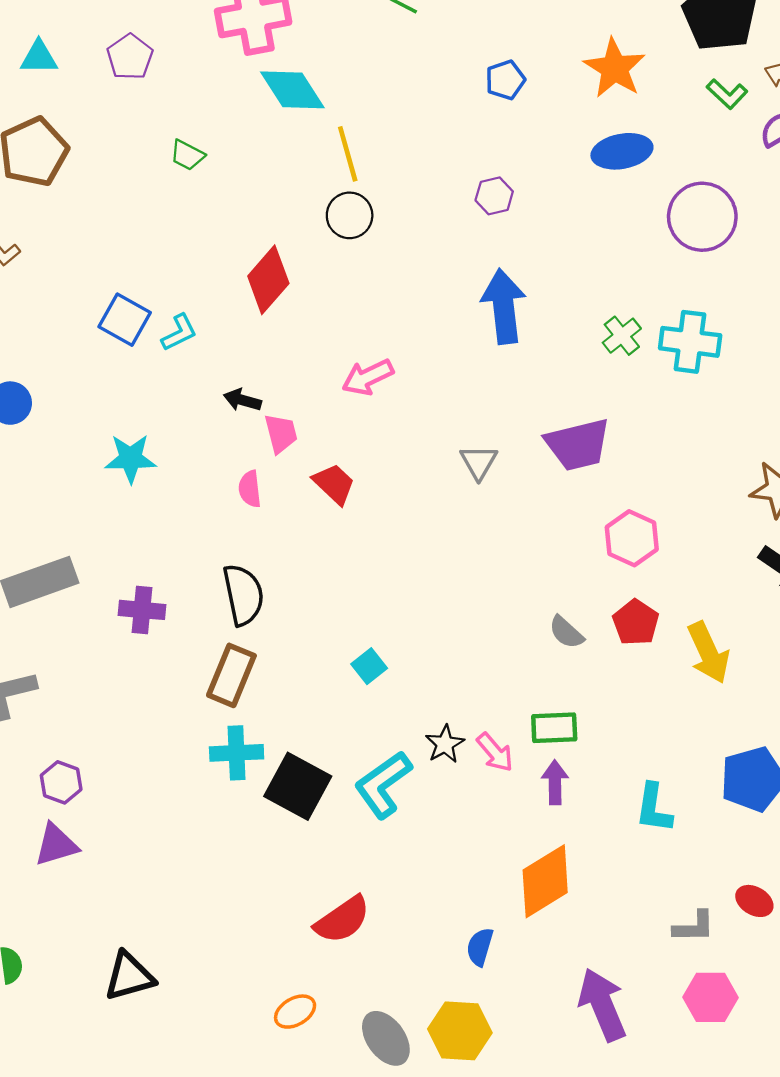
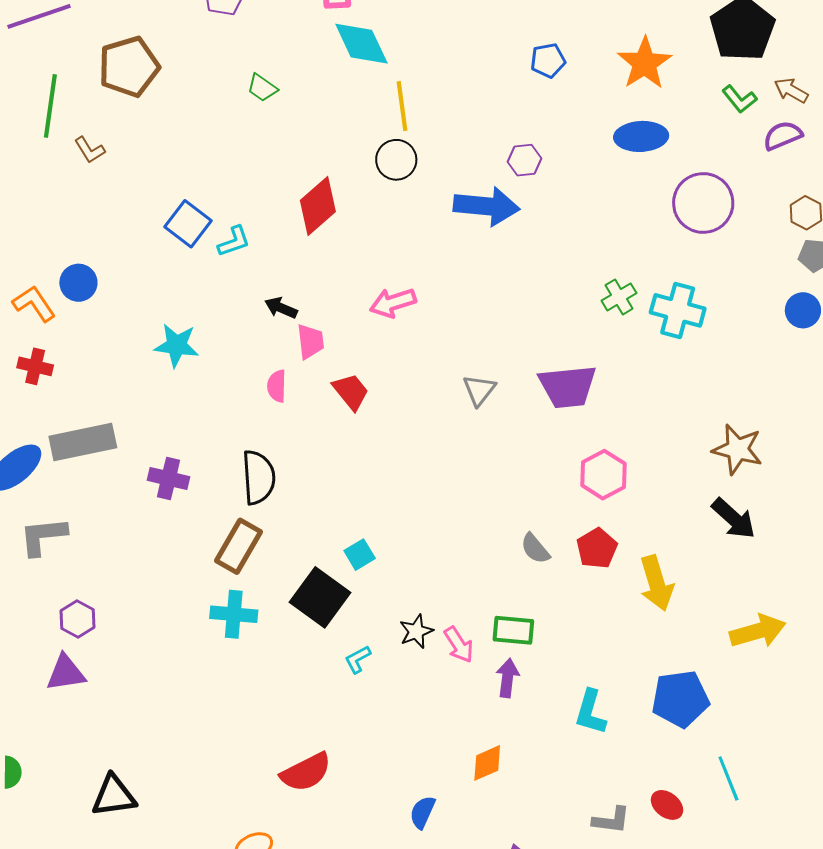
blue arrow: (504, 306) -> (487, 206), moved, turned 94
cyan L-shape: (383, 785) -> (358, 659), size x0.5
black square: (298, 786) -> (320, 597), moved
orange diamond: (545, 881) -> (487, 763), size x0.6

